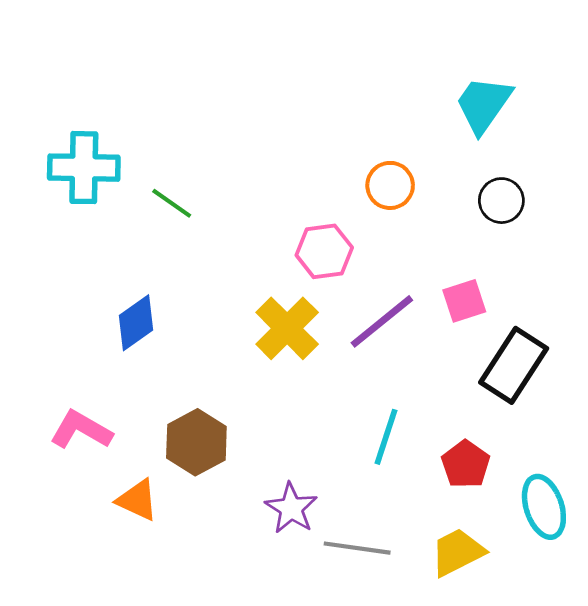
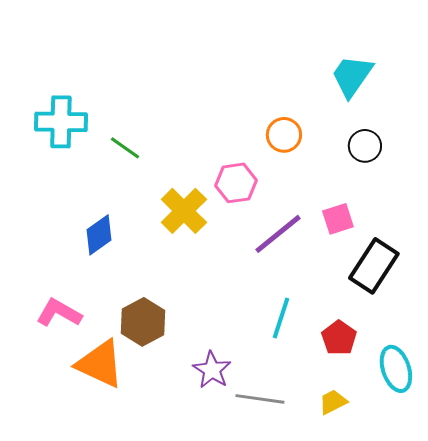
yellow cross: (287, 328) -> (184, 211), moved
orange triangle: (137, 500) -> (100, 364), size x1.6
yellow trapezoid: (457, 552) -> (333, 402), size x0.7

